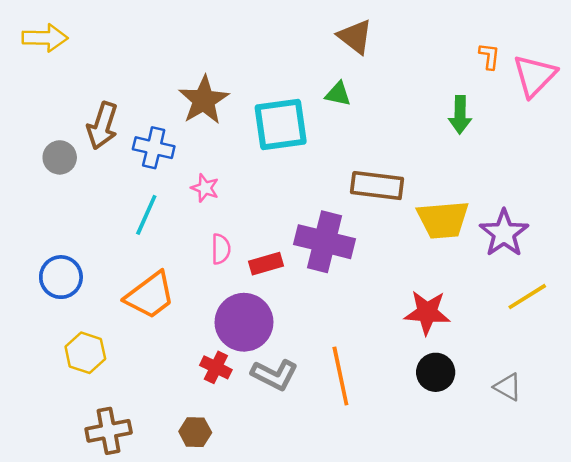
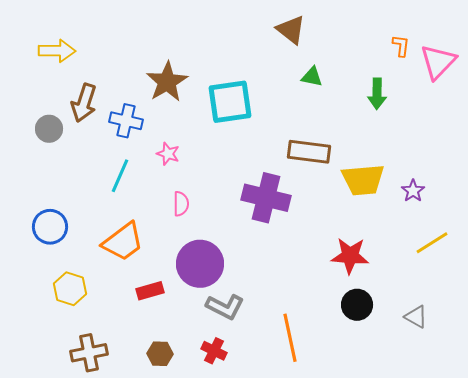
yellow arrow: (45, 38) -> (57, 51), moved
green triangle: (338, 94) -> (312, 77), moved
purple star: (504, 233) -> (413, 191), size x0.6
red rectangle: (266, 264) -> (150, 291), moved
red cross: (216, 367) -> (214, 351), moved
orange line: (340, 376) -> (290, 338), moved

